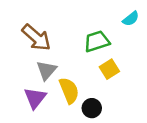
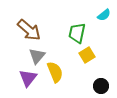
green trapezoid: (97, 41) -> (77, 33), turned -60
black circle: (92, 108) -> (101, 86), moved

